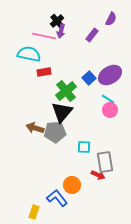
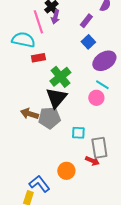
pink line: (44, 36) -> (38, 22), turned 60
blue square: (89, 78) -> (88, 42), moved
pink circle: (110, 110) -> (96, 98), moved
blue L-shape: (57, 198) -> (39, 184), moved

